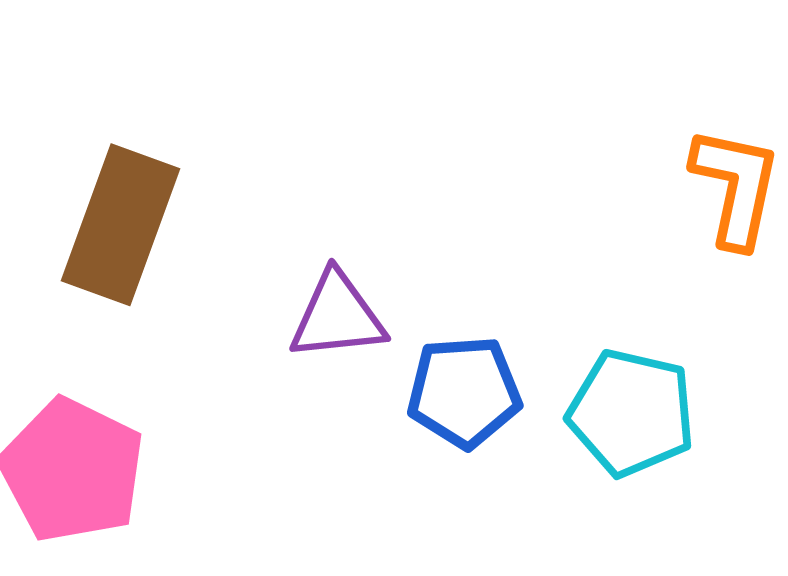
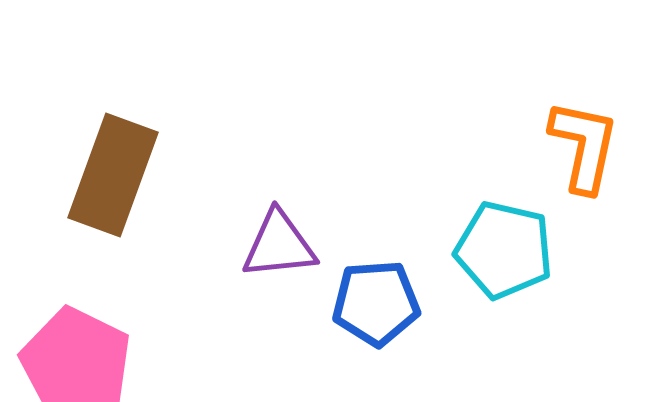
cyan pentagon: (631, 413) -> (504, 250), moved

